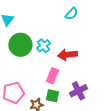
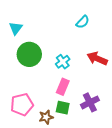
cyan cross: (43, 46) -> (63, 62), moved
red arrow: (67, 55) -> (97, 59), moved, turned 30

